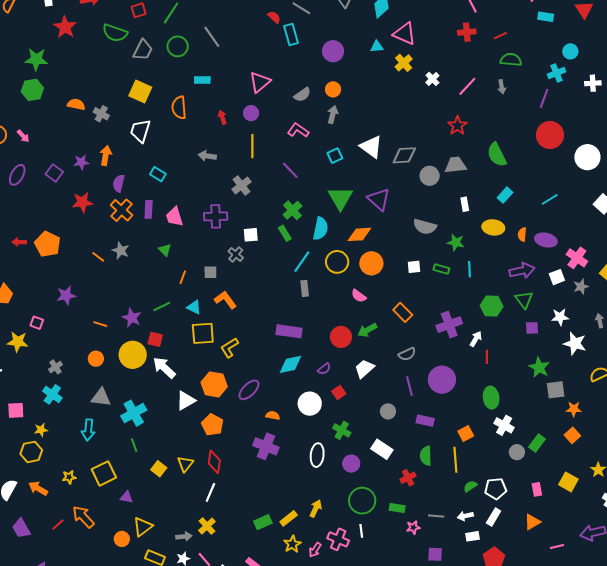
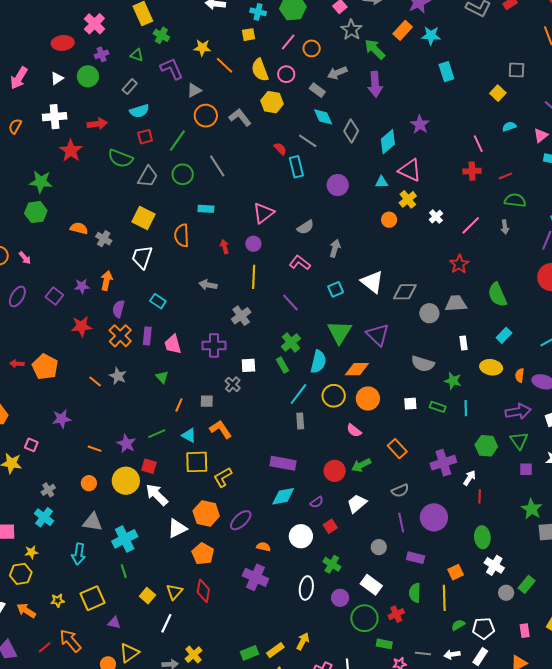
orange circle: (333, 89) -> (389, 220), moved
white line: (210, 492) -> (166, 623), moved
green circle: (362, 501) -> (364, 618), moved

